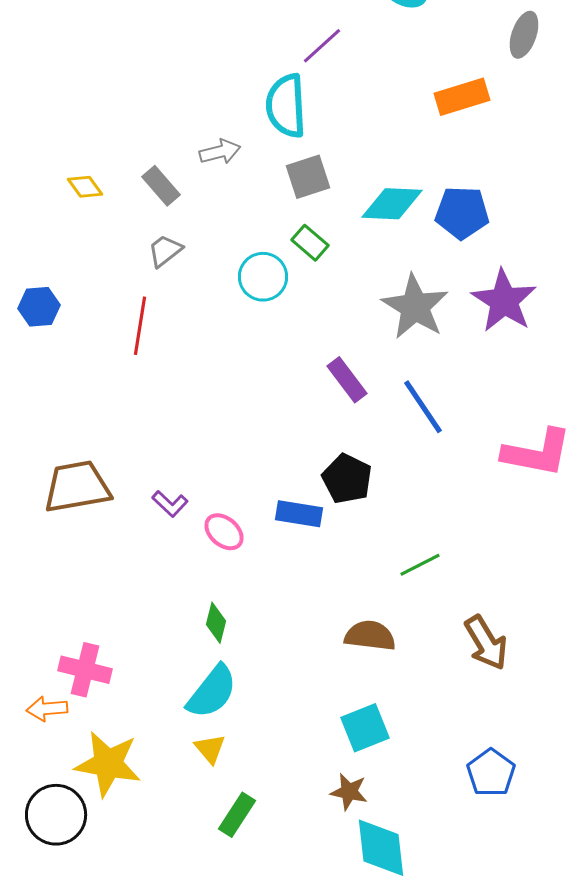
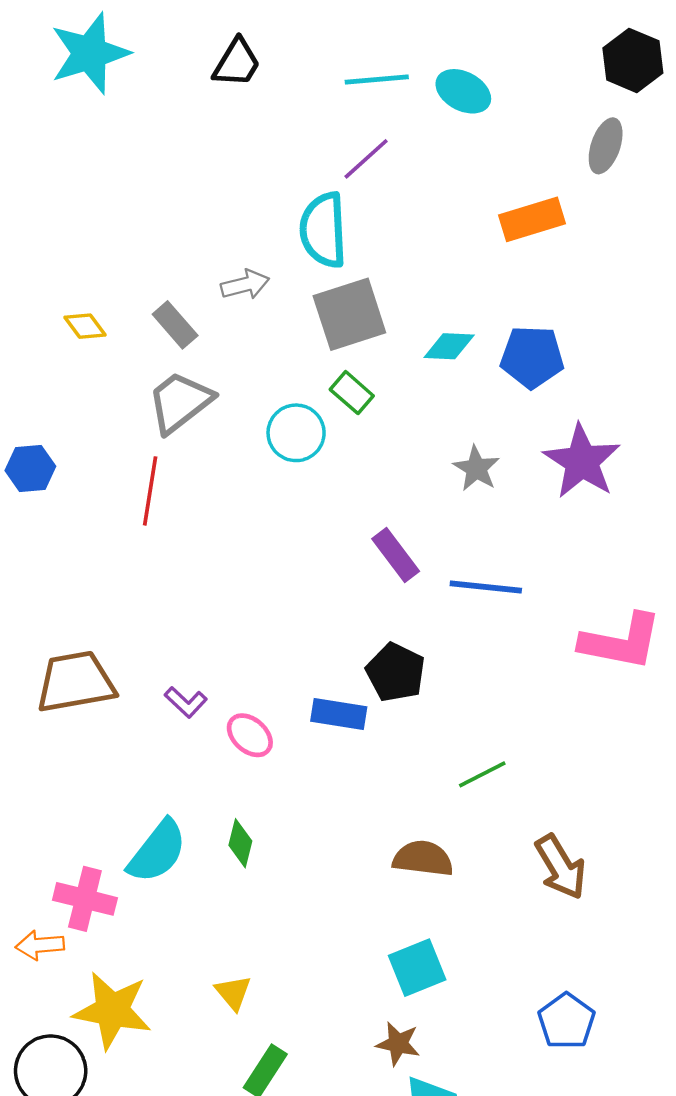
gray square: (308, 177) -> (349, 314), size x1.4
cyan diamond: (392, 204) -> (449, 346), size x0.7
gray trapezoid: (165, 251) -> (180, 402), size x1.6
gray star: (415, 307) -> (476, 468), size x0.6
blue line: (423, 407) -> (486, 587), turned -50
cyan semicircle: (212, 692) -> (157, 851), moved

